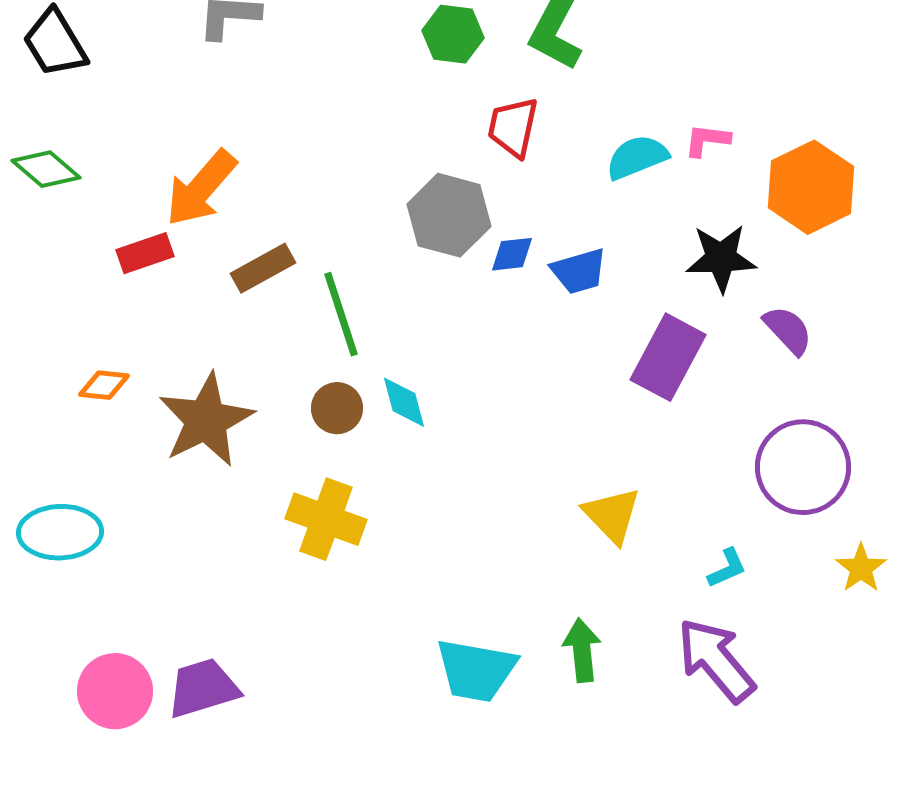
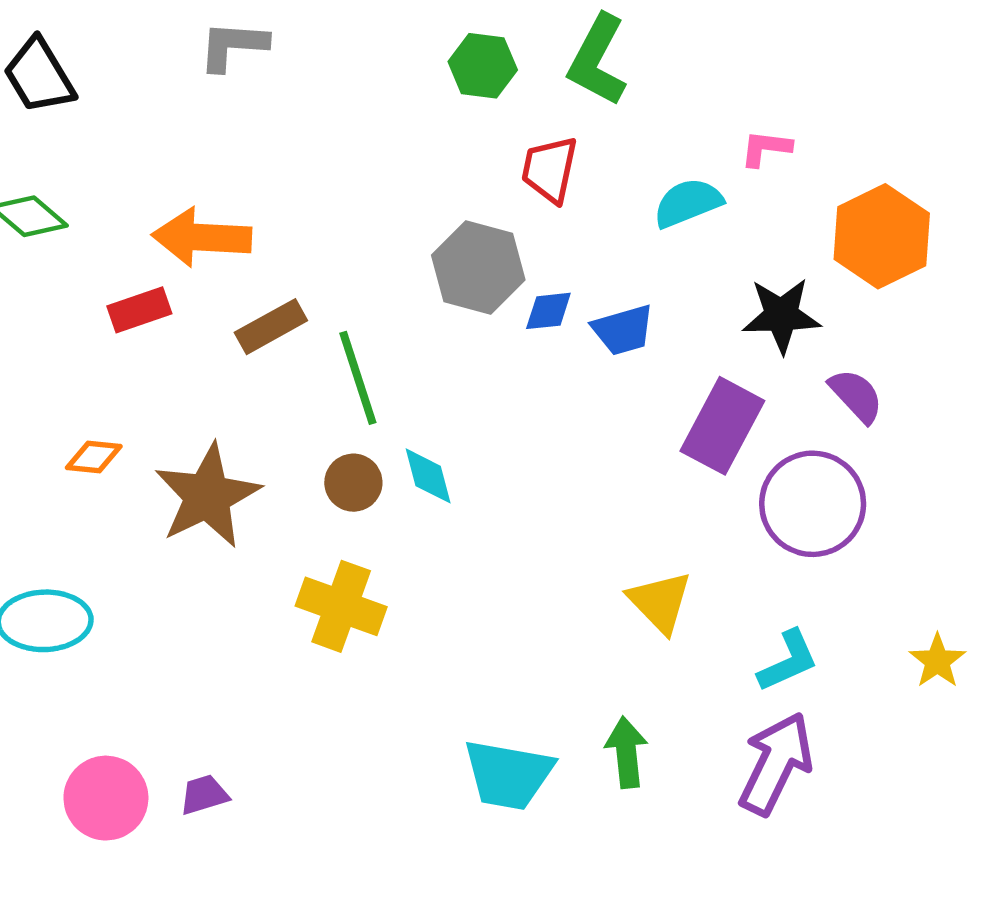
pink L-shape: (707, 140) -> (766, 148), moved
orange arrow: (201, 188) -> (202, 237), turned 52
purple circle: (803, 467) -> (813, 504), moved
cyan L-shape: (727, 568) -> (788, 661), size x1.4
purple arrow: (716, 660) -> (776, 763), turned 66
purple trapezoid: (203, 688) -> (204, 795), size x0.6

